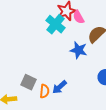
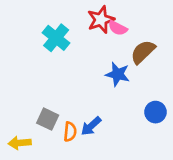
pink semicircle: (79, 17) -> (118, 28), turned -32
cyan cross: (56, 24) -> (56, 38), moved

